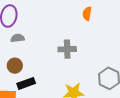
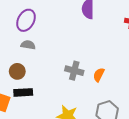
orange semicircle: (87, 14) -> (99, 75), moved

